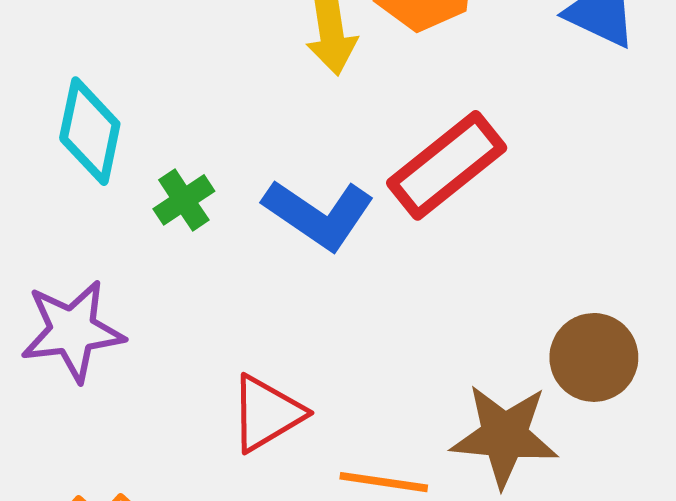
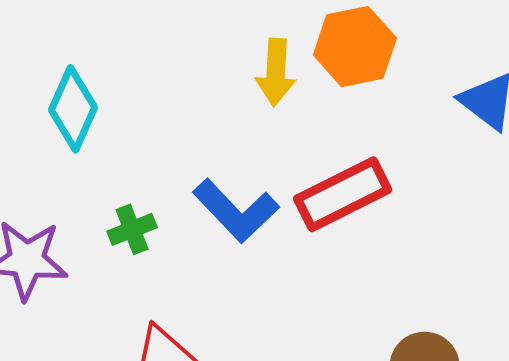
green cross: (184, 200) -> (132, 229), moved

